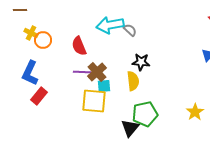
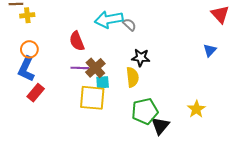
yellow cross: (31, 33) -> (27, 15), moved, turned -32
orange circle: (43, 40) -> (29, 49), moved
black triangle: (130, 128) -> (160, 126), moved

